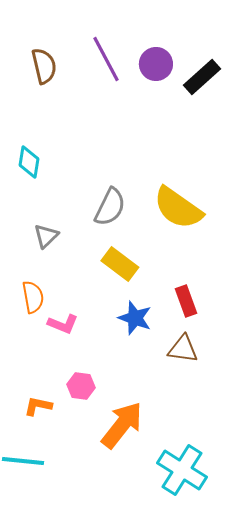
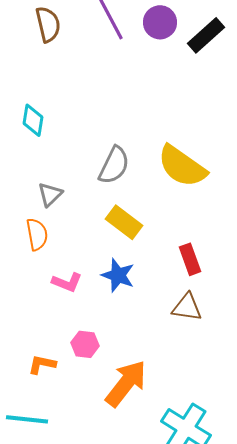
orange semicircle: (33, 297) -> (37, 234), moved
blue star: (135, 318) -> (118, 275), moved

